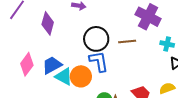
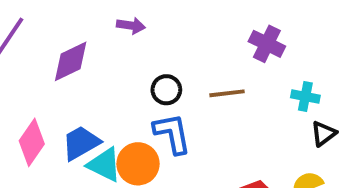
purple cross: (148, 17) -> (267, 44), size x0.7
purple diamond: (48, 23) -> (71, 61), turned 50
black circle: (96, 39) -> (166, 90), size x0.6

